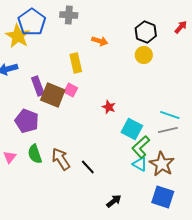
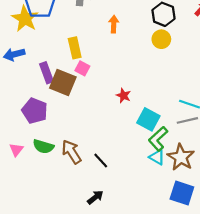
orange arrow: (100, 41) -> (114, 24), turned -105
yellow rectangle: (76, 63) -> (75, 48), moved
pink square: (71, 90) -> (82, 68), moved
green semicircle: (35, 154) -> (43, 146), turned -54
black arrow: (114, 201) -> (95, 197), moved

